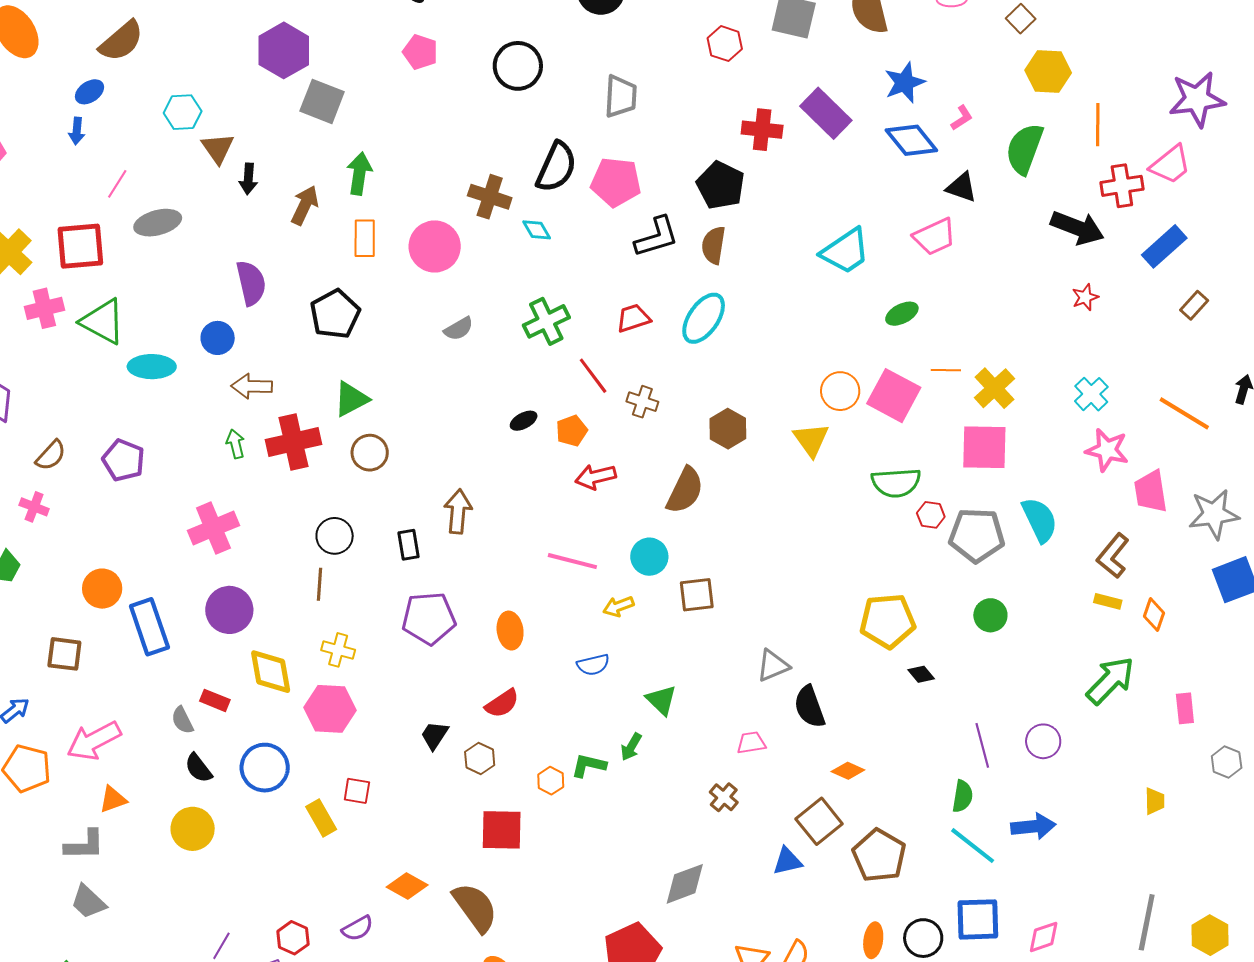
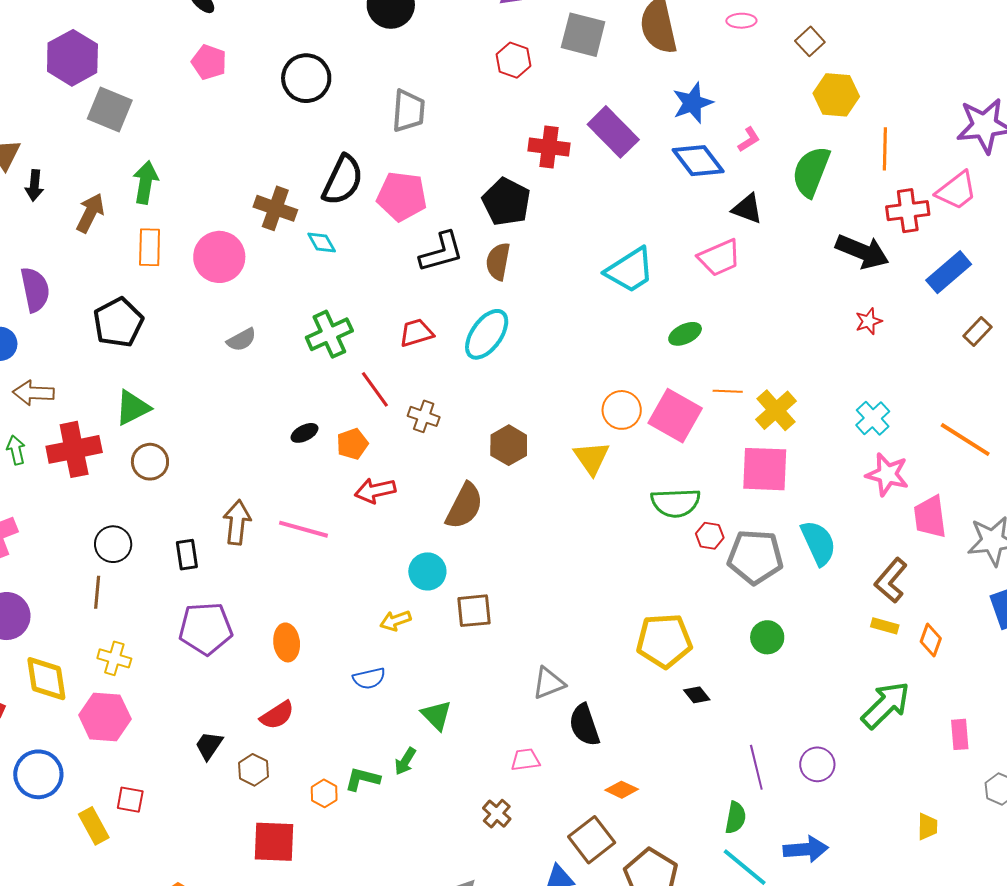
pink line: (572, 561) -> (304, 529), moved

